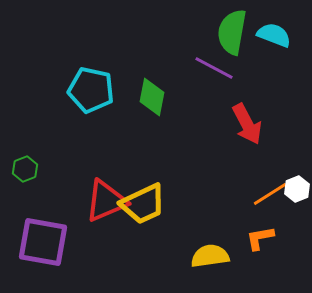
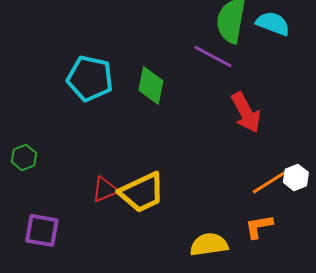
red triangle: (106, 201) -> (105, 189), size x0.6
purple square: (43, 242) -> (42, 230), size x0.7

